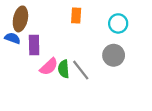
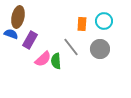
orange rectangle: (76, 16) -> (82, 24), moved
purple rectangle: (34, 45) -> (30, 40), turned 30
gray line: (81, 70) -> (71, 47), moved

